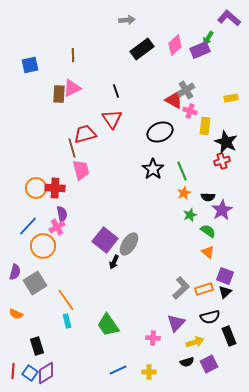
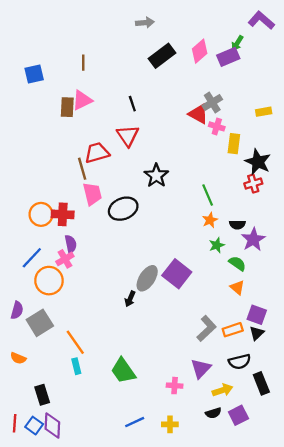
black ellipse: (160, 132) -> (123, 209), moved
black star: (153, 169) -> (156, 176), moved
purple square: (105, 240) -> (177, 274), moved
purple diamond: (46, 373) -> (52, 426), turned -55

